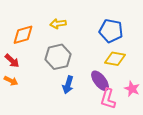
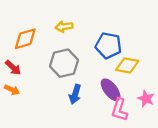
blue pentagon: (111, 31) -> (108, 45), moved

